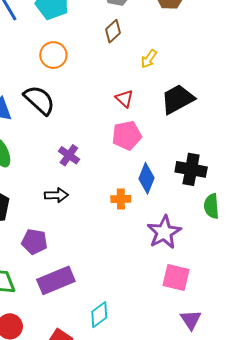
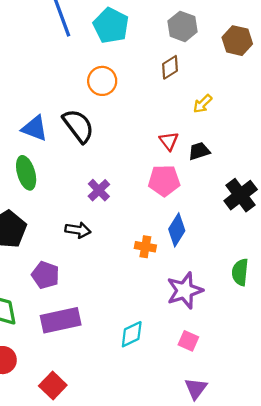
black trapezoid: (178, 99) -> (199, 151), moved, size x0.6
black cross: (191, 169) -> (241, 195), moved, turned 32
pink square: (176, 278) -> (188, 341), size x0.7
cyan diamond: (99, 315) -> (132, 334), moved

